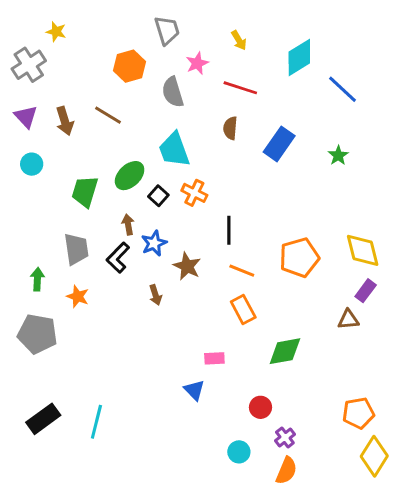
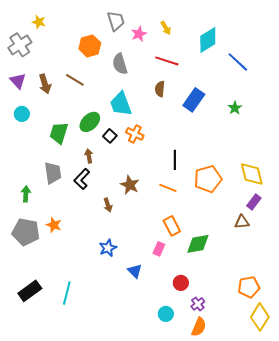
pink star: (197, 63) -> (139, 34), moved
black line: (229, 230) -> (175, 160), moved
blue star: (154, 243) -> (108, 248), moved
orange star: (78, 296) -> (54, 225), moved
orange rectangle: (243, 309) -> (172, 226), moved
pink rectangle: (214, 358) -> (159, 249), moved, turned -64

